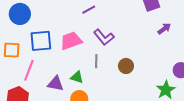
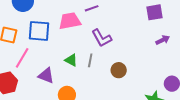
pink trapezoid: (71, 41) -> (70, 21), moved
green triangle: (77, 77) -> (71, 60), moved

